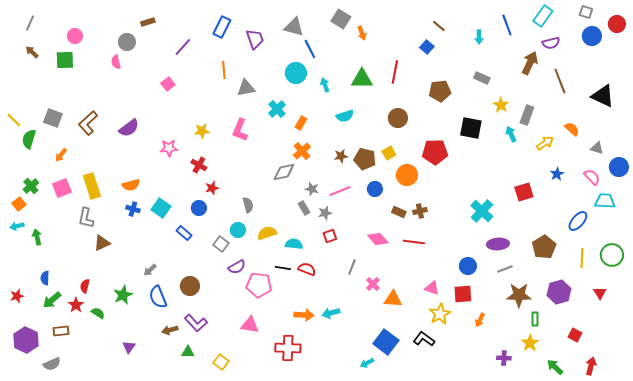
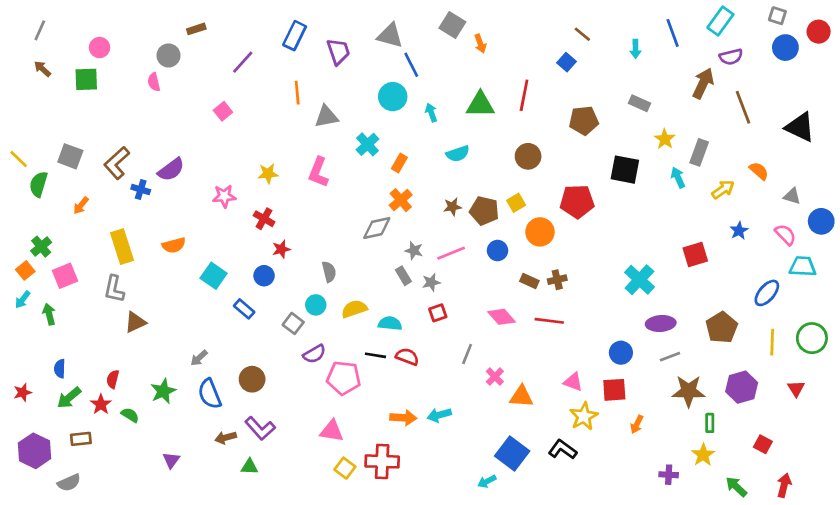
pink square: (62, 188) -> (65, 276), moved
blue cross: (133, 209) -> (141, 189), moved
cyan arrow: (17, 226) -> (23, 300), turned -40
yellow square: (221, 362) -> (345, 468), moved

